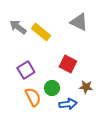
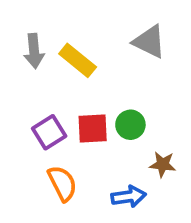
gray arrow: (18, 27) -> (34, 51), turned -132
red square: (68, 64) -> (93, 129), moved, turned -30
green circle: (52, 88) -> (130, 125), moved

